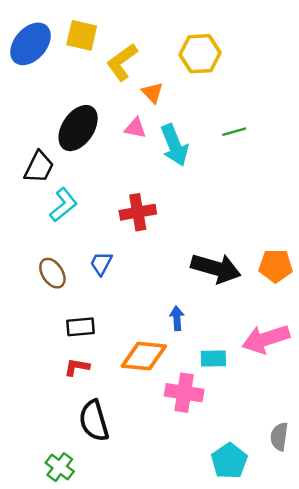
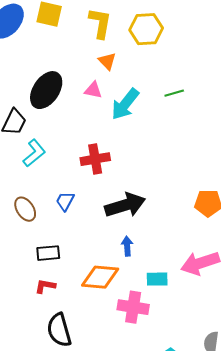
yellow L-shape: (122, 62) -> (100, 23), moved, turned 136
cyan arrow: (174, 145) -> (125, 104), turned 60
black arrow: (216, 268) -> (125, 205), moved, turned -33

